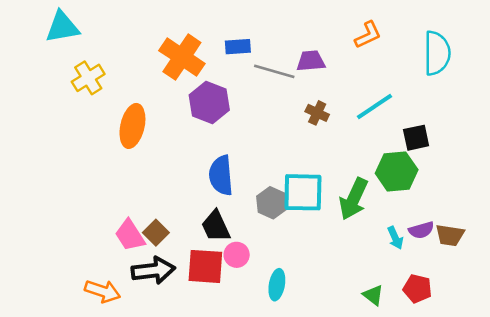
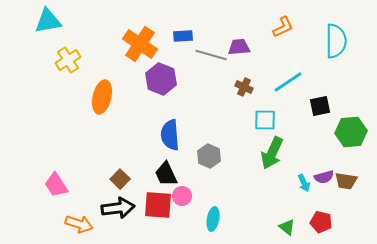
green hexagon: (397, 172) -> (351, 132), moved
cyan square: (303, 192) -> (265, 120), moved, size x0.7
pink trapezoid: (130, 235) -> (56, 185), moved

